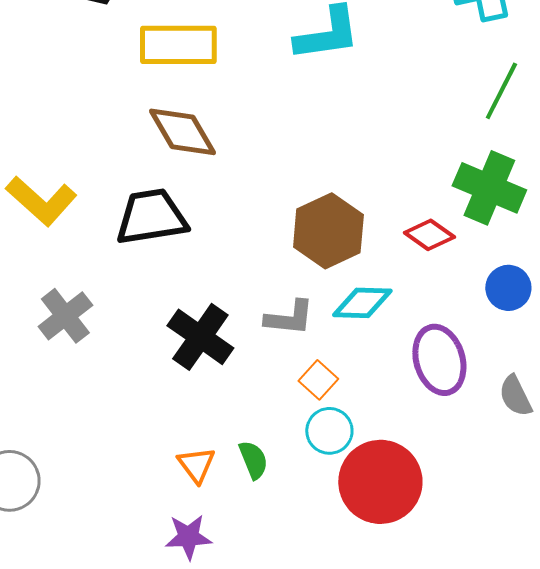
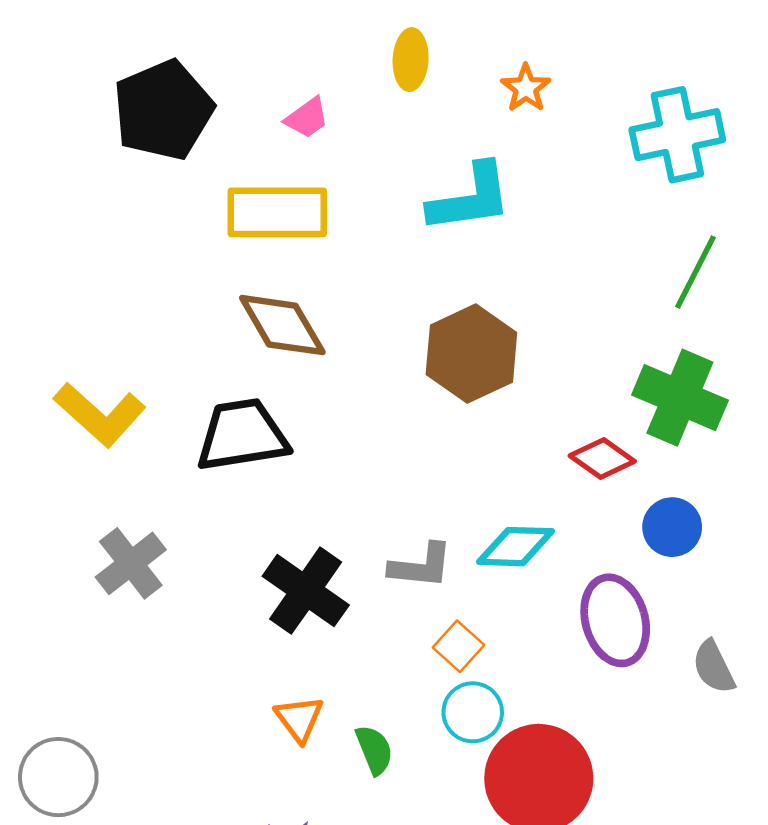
brown hexagon: (328, 231) -> (471, 354), moved
blue circle: (508, 288) -> (672, 527), moved
orange triangle: (196, 465) -> (299, 719), moved

